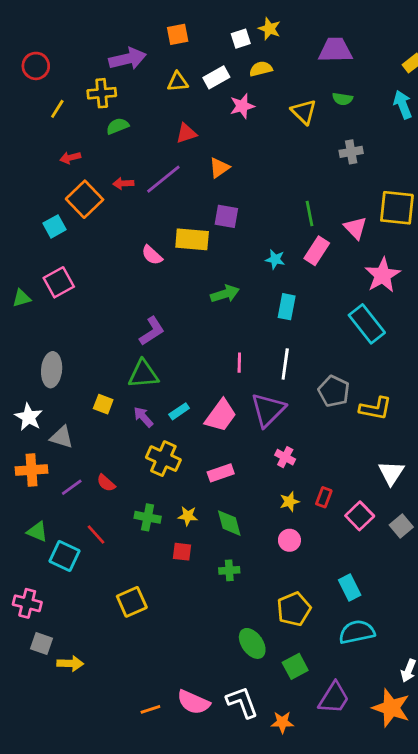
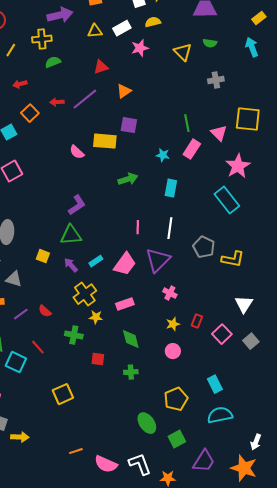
orange square: (85, 199) -> (30, 113), size x0.7
yellow cross: (163, 459) -> (85, 294), turned 30
yellow star: (188, 516) -> (96, 317), moved
orange line: (150, 709) -> (76, 451), moved

